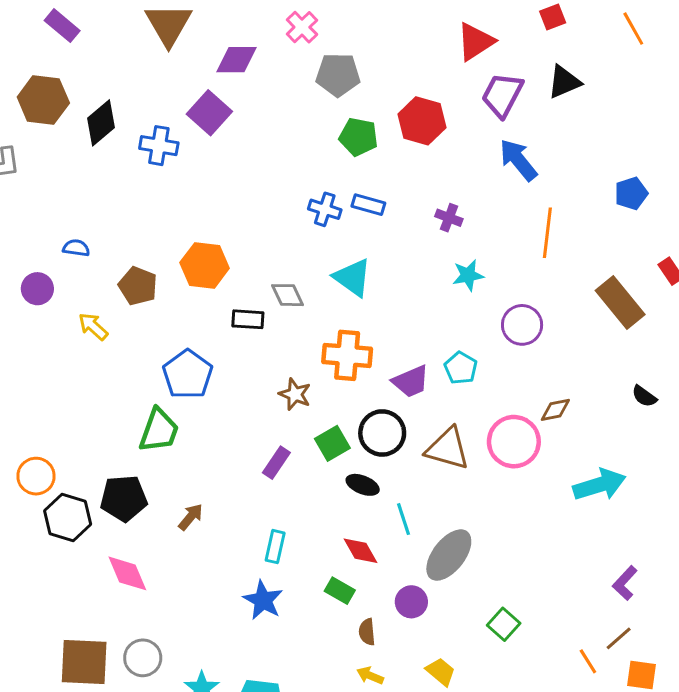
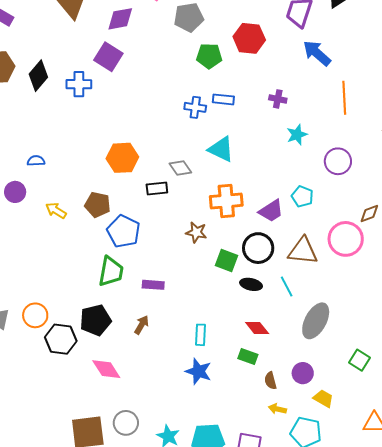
brown pentagon: (138, 286) -> (98, 205), moved
green square: (332, 443) -> (227, 261), turned -30
purple rectangle: (276, 463) -> (153, 285), moved, turned 70
cyan line: (403, 519) -> (287, 287), moved
purple circle: (411, 602) -> (303, 373), moved

